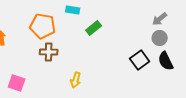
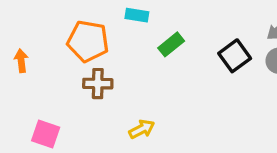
black square: (140, 60) -> (235, 56), moved
yellow arrow: (76, 80) -> (142, 129), turned -133

